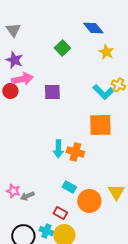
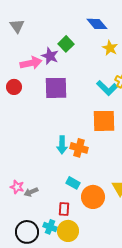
purple star: (14, 60) -> (50, 56), moved
pink arrow: (22, 79) -> (31, 63), moved
purple square: (52, 92) -> (56, 88), size x1.4
red rectangle: (60, 213) -> (64, 209), turned 64

